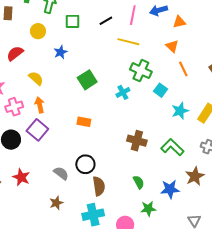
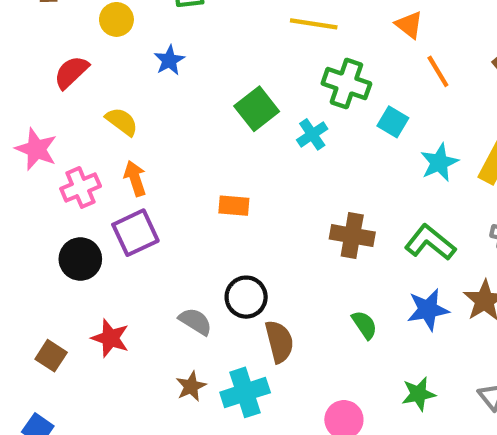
green square: (87, 80) -> (257, 109), moved
purple square: (37, 130) -> (135, 233), turned 30
blue star: (170, 189) -> (428, 310), moved
green star: (148, 209) -> (419, 394), moved
cyan cross: (93, 215) -> (245, 392), moved

